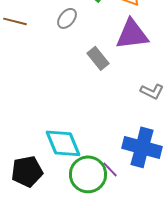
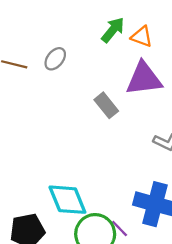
gray ellipse: (67, 18) -> (55, 59), moved

